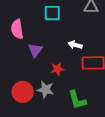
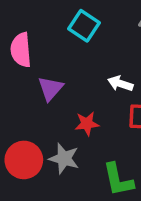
cyan square: (52, 13) -> (84, 26), turned 30

